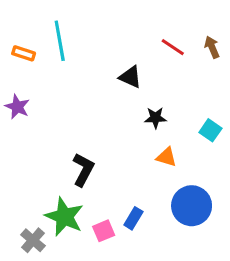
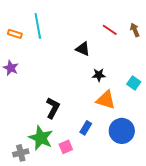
orange triangle: (166, 157) -> (106, 100), size x1.5
blue rectangle: (133, 218) -> (86, 128), moved
gray cross: (33, 240) -> (21, 153), turned 35

